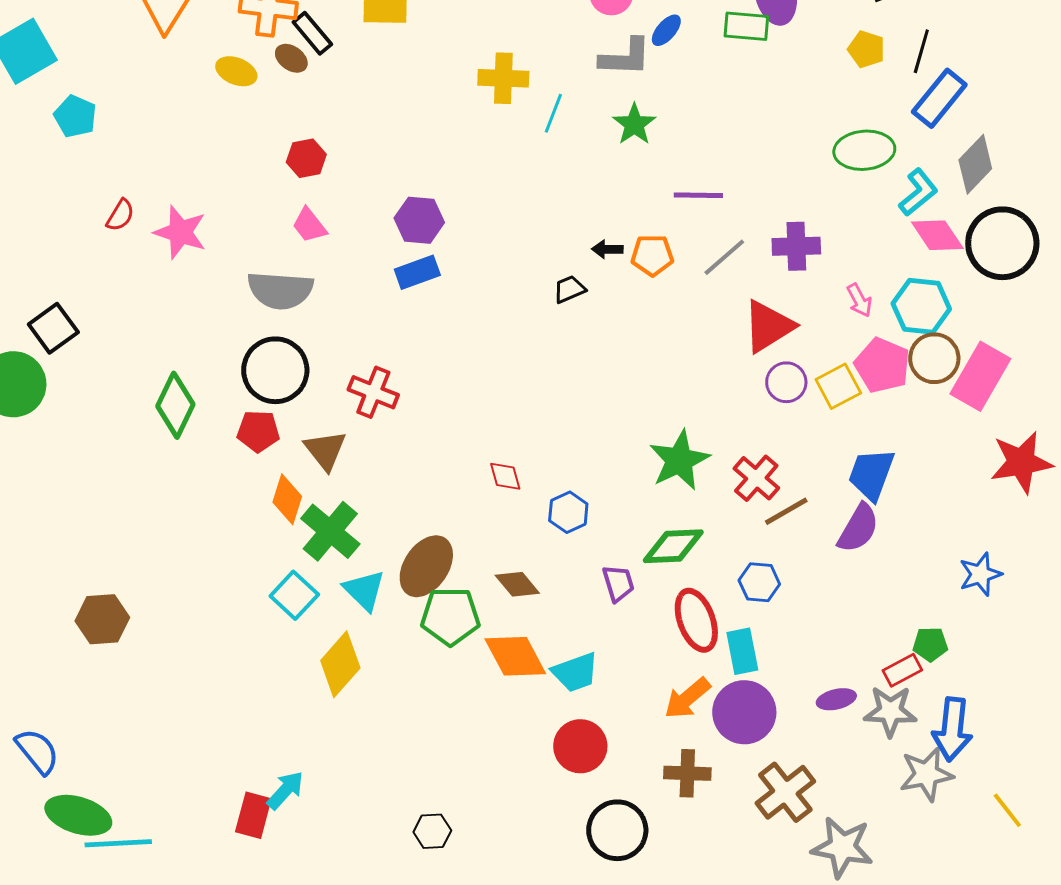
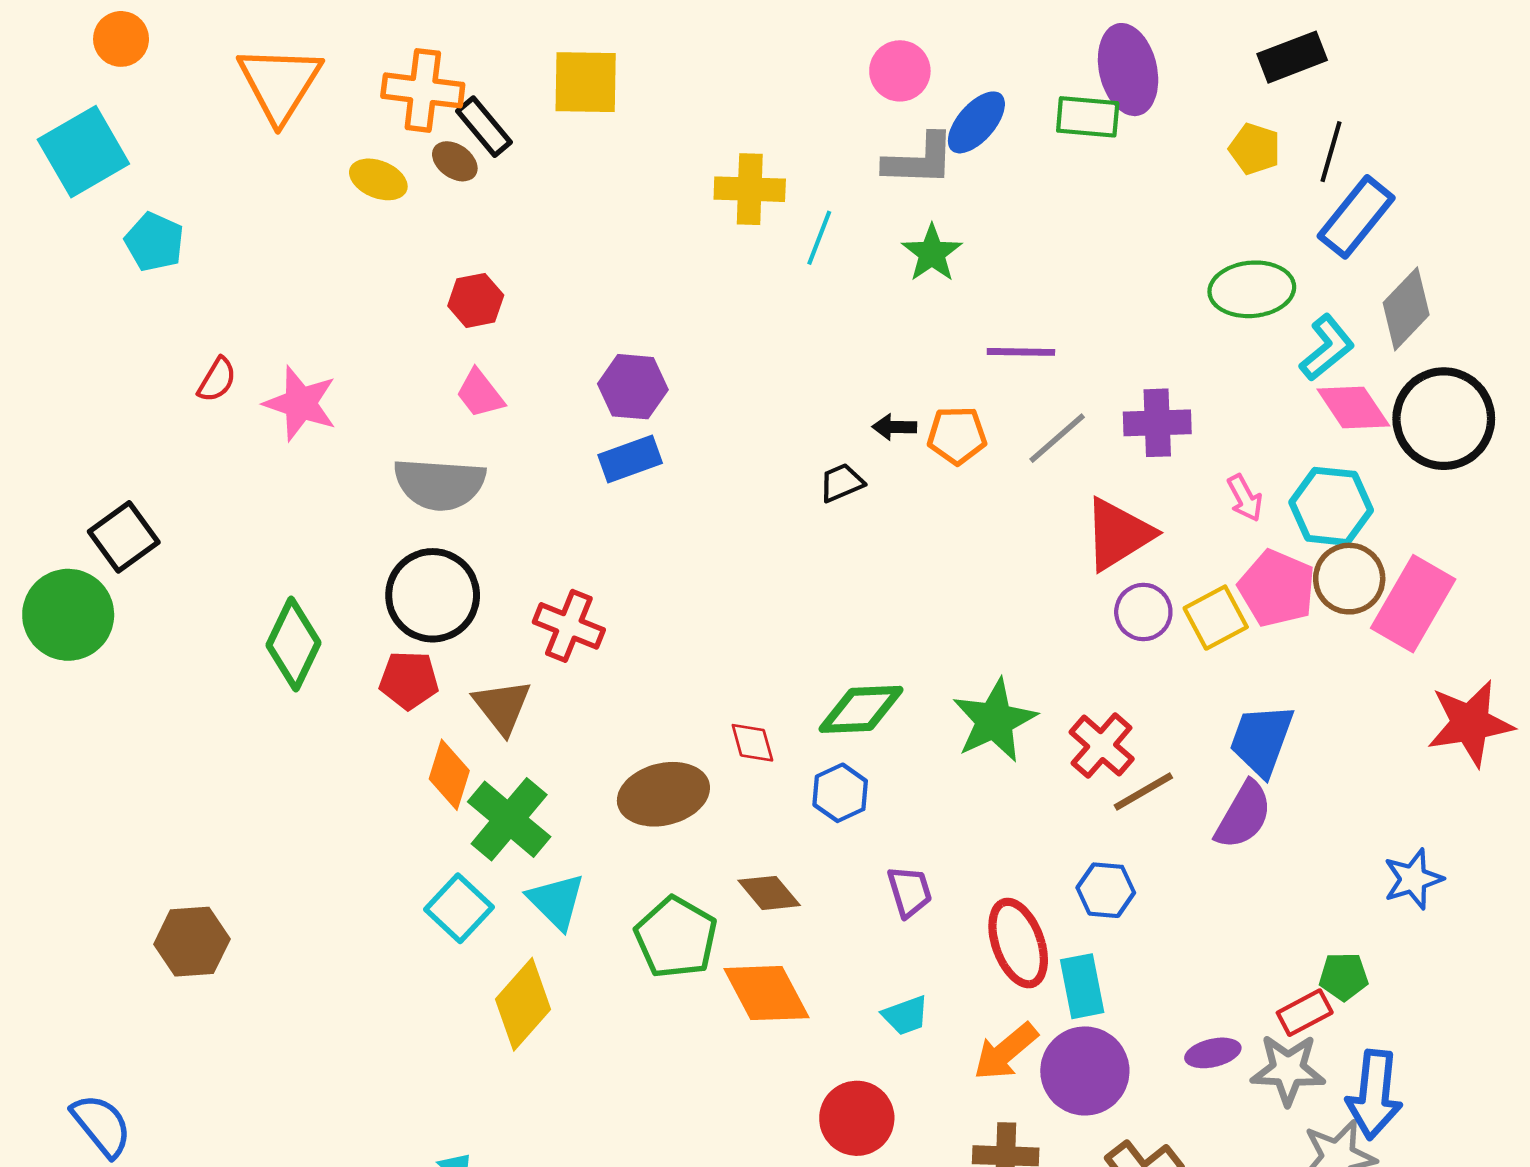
blue ellipse: (666, 30) -> (976, 122), size x1.4
green diamond: (673, 546) -> (861, 709), moved
brown ellipse: (426, 566) -> (663, 794), moved, turned 42
green pentagon: (450, 616) -> (676, 937), turned 30
cyan trapezoid: (575, 672) -> (905, 1015), moved, size x0.7

